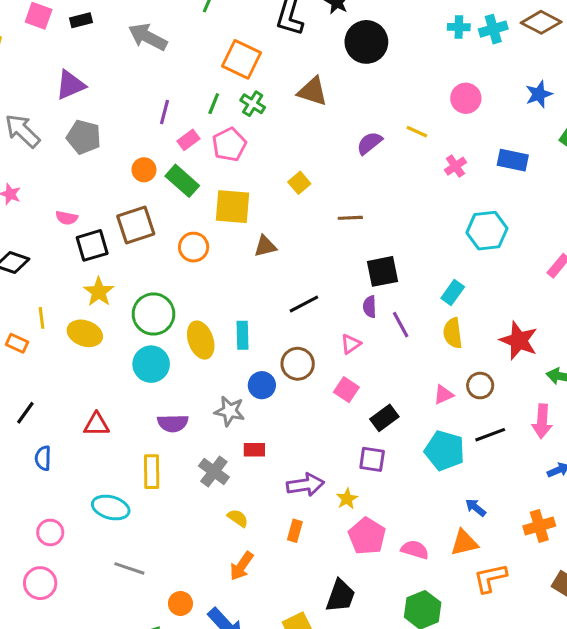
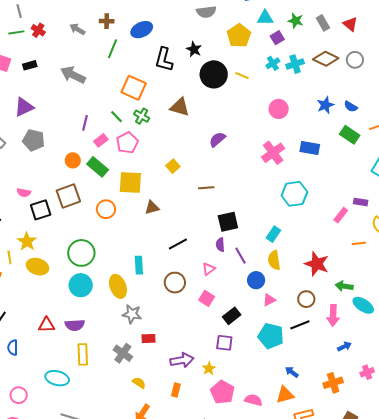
cyan cross: (459, 27) -> (273, 63), turned -32
green line: (214, 104) -> (117, 117), turned -64
yellow line: (417, 132) -> (242, 76), moved
pink cross: (455, 166) -> (273, 153), size x1.6
yellow star: (99, 292) -> (27, 242), moved
yellow ellipse: (201, 340) -> (118, 286), moved
blue circle: (262, 385) -> (256, 280), moved
brown circle: (480, 386) -> (306, 299), moved
purple semicircle: (173, 423) -> (75, 325), moved

